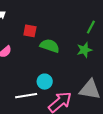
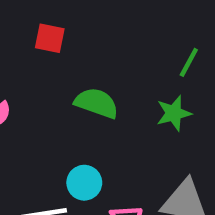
red square: (30, 31) -> (50, 38), moved

